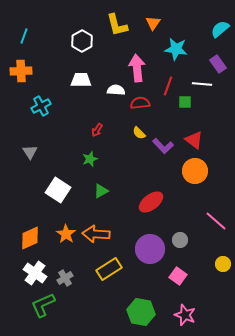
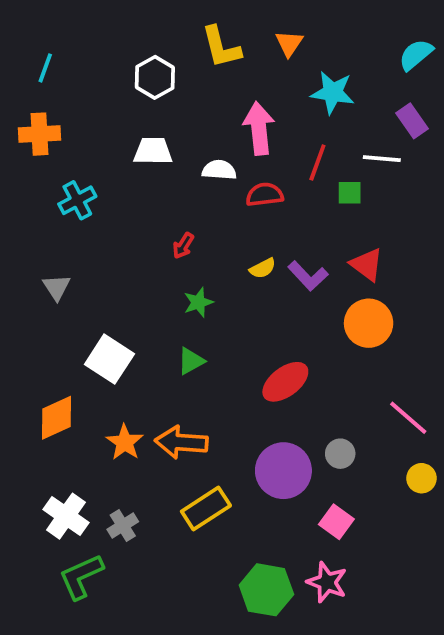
yellow semicircle: (139, 133) -> (263, 268), moved, turned -72
green star: (90, 159) -> (198, 302), moved
orange diamond: (30, 238) -> (57, 418), moved
yellow circle: (223, 264) -> (421, 478), moved
pink star: (185, 315) -> (327, 582), moved

